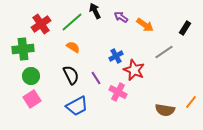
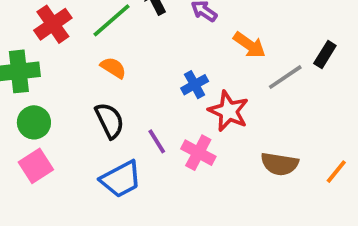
orange arrow: (145, 25) -> (249, 45), moved
black rectangle: (185, 28) -> (325, 54), moved
purple line: (96, 78) -> (157, 141), moved
brown semicircle: (165, 110) -> (280, 164), moved

